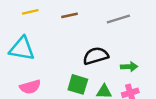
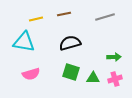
yellow line: (30, 12) -> (36, 19), moved
black semicircle: (96, 56) -> (70, 43), moved

